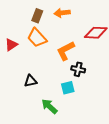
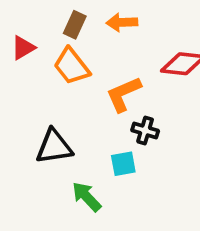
red triangle: (11, 45) -> (23, 48), moved
black triangle: (31, 81) -> (54, 147), size x1.5

